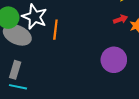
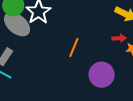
orange line: (55, 30) -> (74, 47), moved

